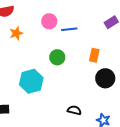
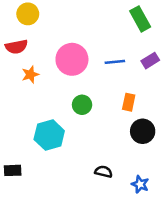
pink circle: (49, 21) -> (72, 59), size x1.6
blue line: (69, 29) -> (115, 62), moved

